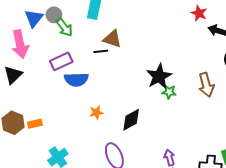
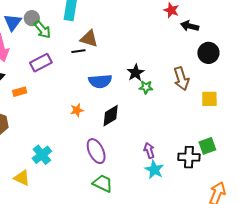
black star: (159, 76) -> (136, 73), size x0.7
blue semicircle: (76, 79) -> (100, 81), moved
orange rectangle: (35, 124) -> (20, 92), moved

